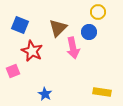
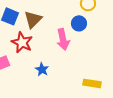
brown triangle: (58, 28) -> (33, 19), moved
blue star: (45, 94) -> (42, 69), moved

